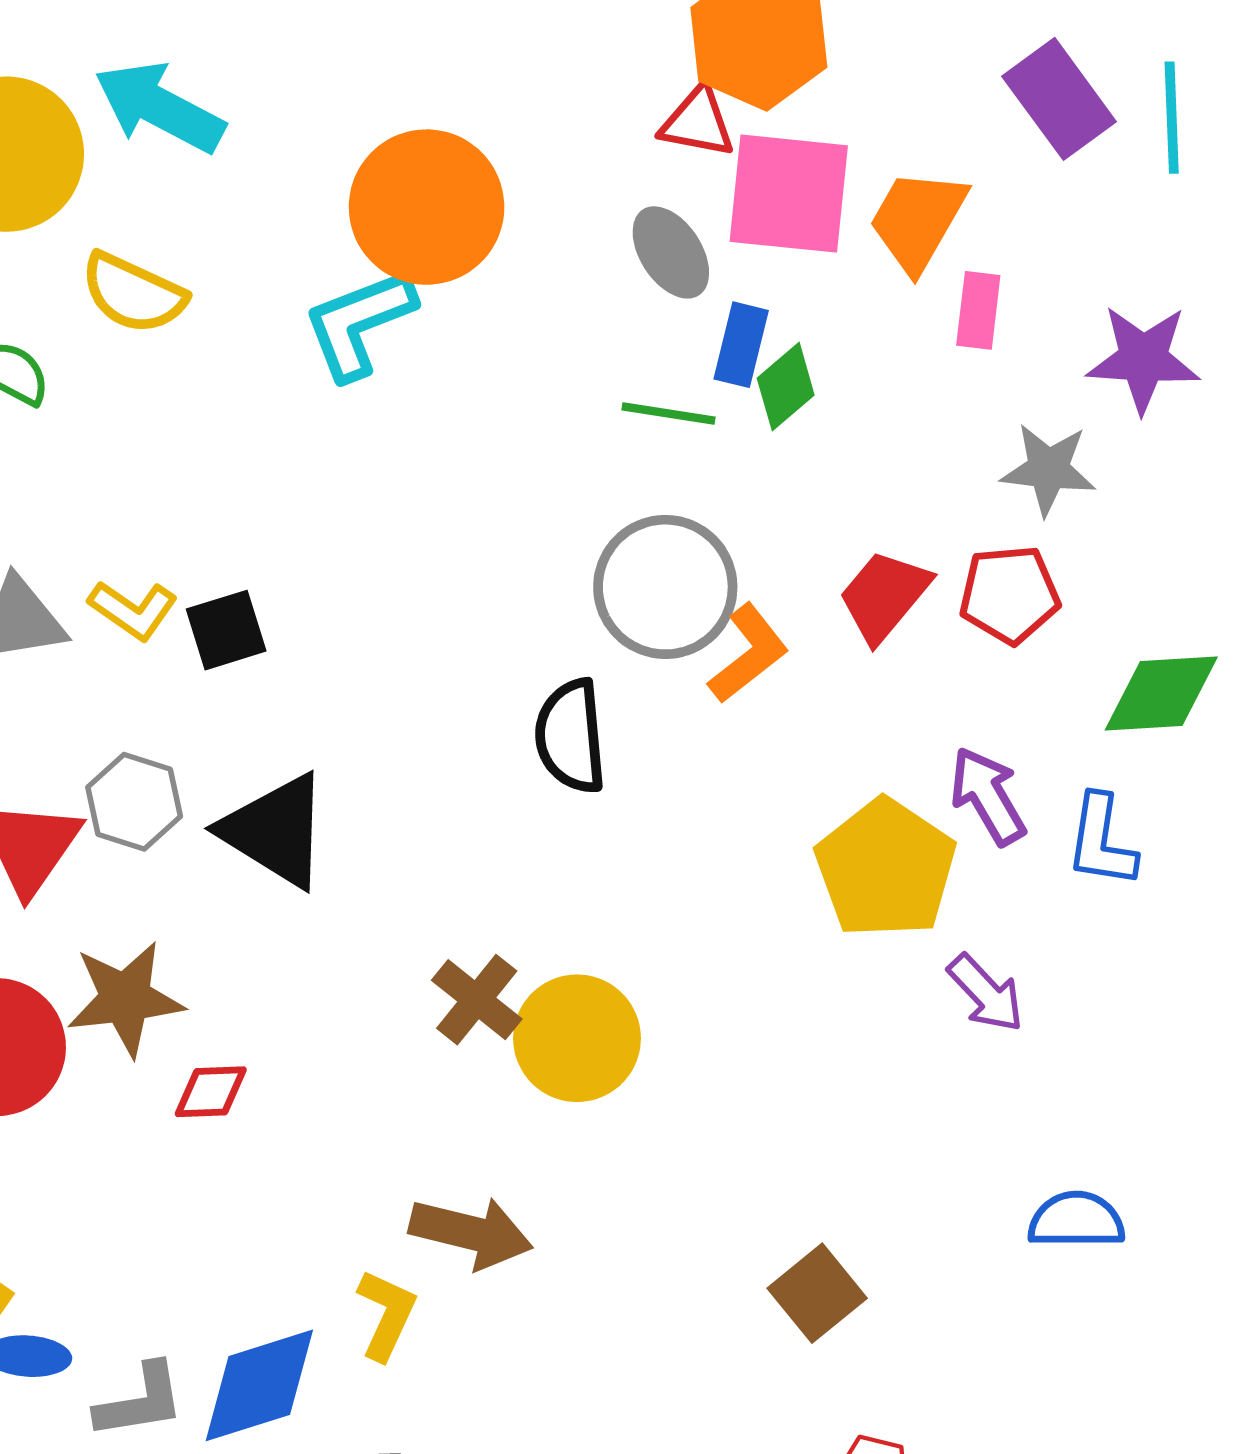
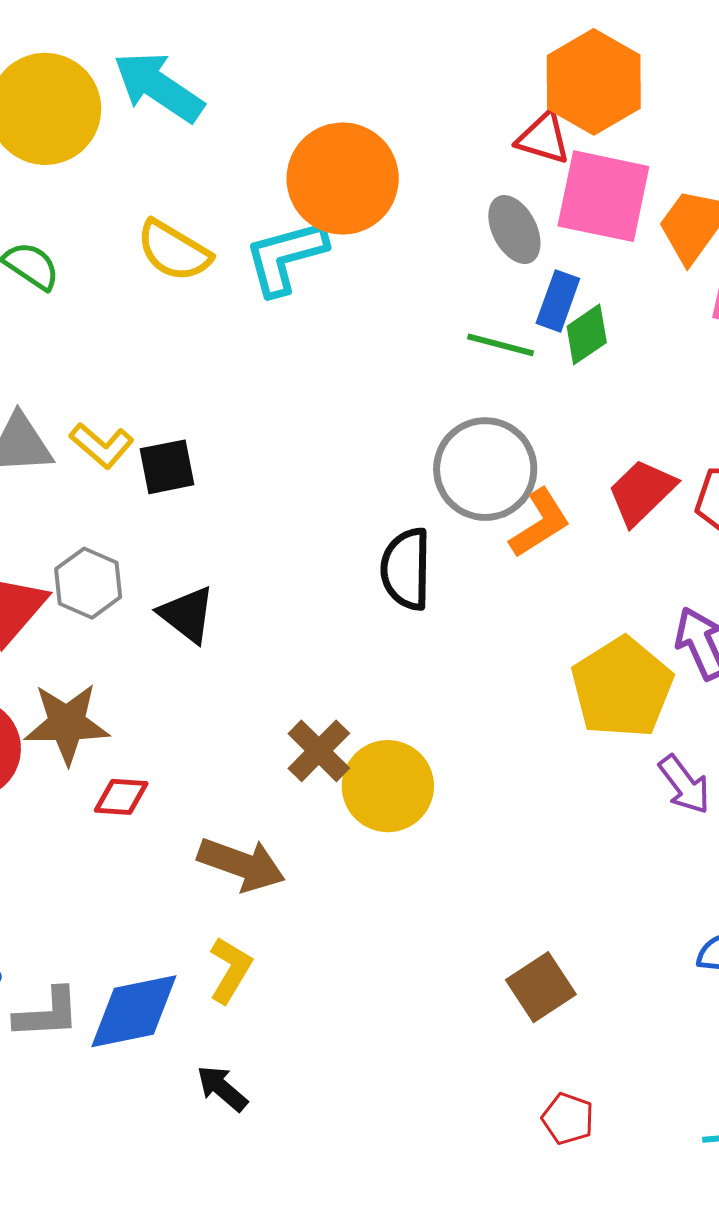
yellow semicircle: (133, 293) -> (174, 251), moved
black triangle: (275, 831) -> (187, 614), size x0.7
brown arrow: (471, 1233) -> (241, 864), moved

